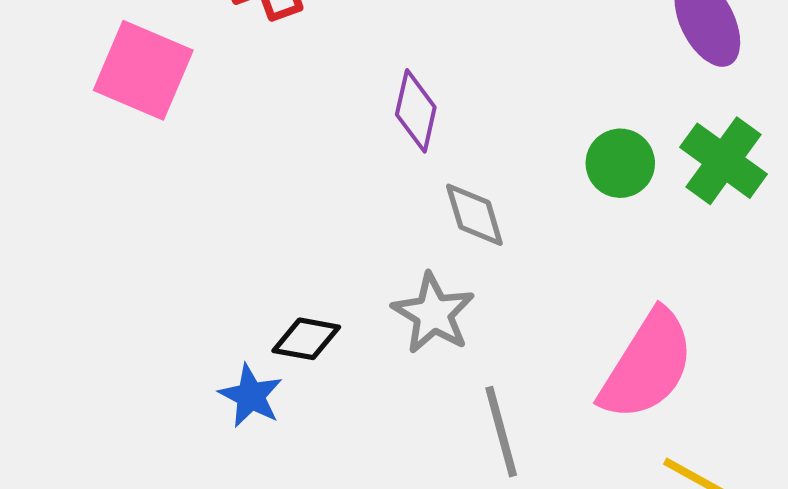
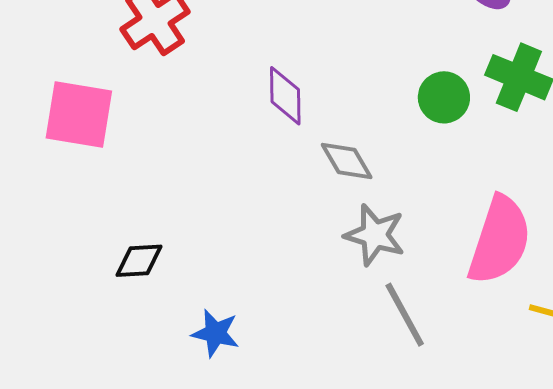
gray star: (433, 313) -> (375, 235), moved
black diamond: (306, 339) -> (139, 261), moved

